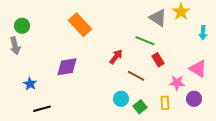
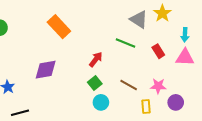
red rectangle: (158, 60) -> (158, 51), moved
pink triangle: (198, 69) -> (185, 57), moved, turned -30
brown line: (136, 76) -> (129, 85), moved
green square: (140, 107) -> (95, 83), moved

